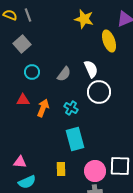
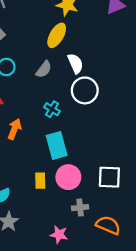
yellow ellipse: (109, 41) -> (57, 35), moved, turned 50
orange arrow: (43, 108) -> (14, 129), moved
pink circle: (95, 171) -> (68, 177), moved

